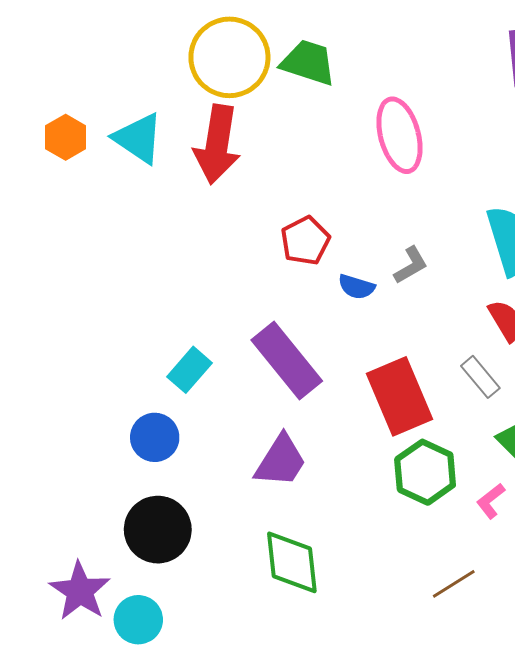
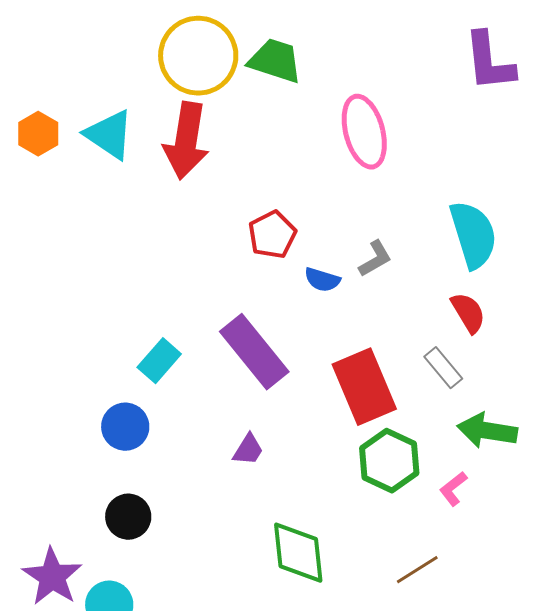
purple trapezoid: (281, 461) -> (248, 450), size x0.6
black circle: (158, 530) -> (128, 517), size x0.7
green diamond: (292, 562) -> (298, 553), moved

